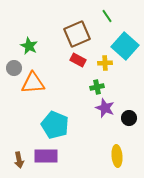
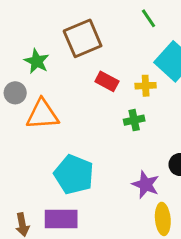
brown square: (77, 34) -> (83, 38), moved
purple star: (105, 108) -> (146, 185), moved

